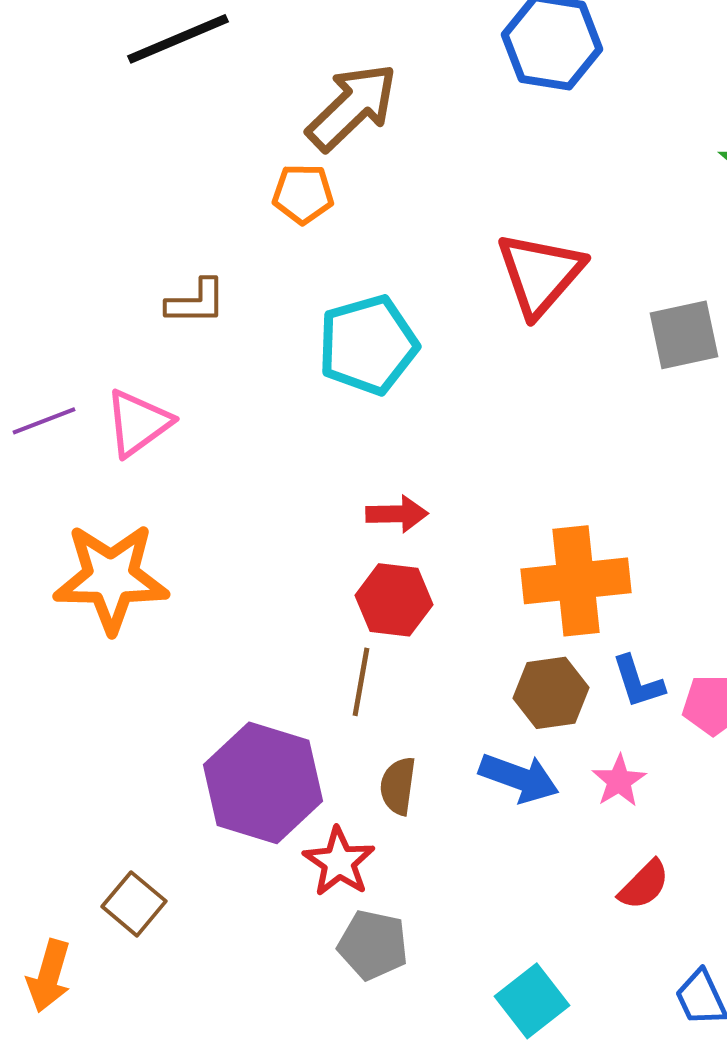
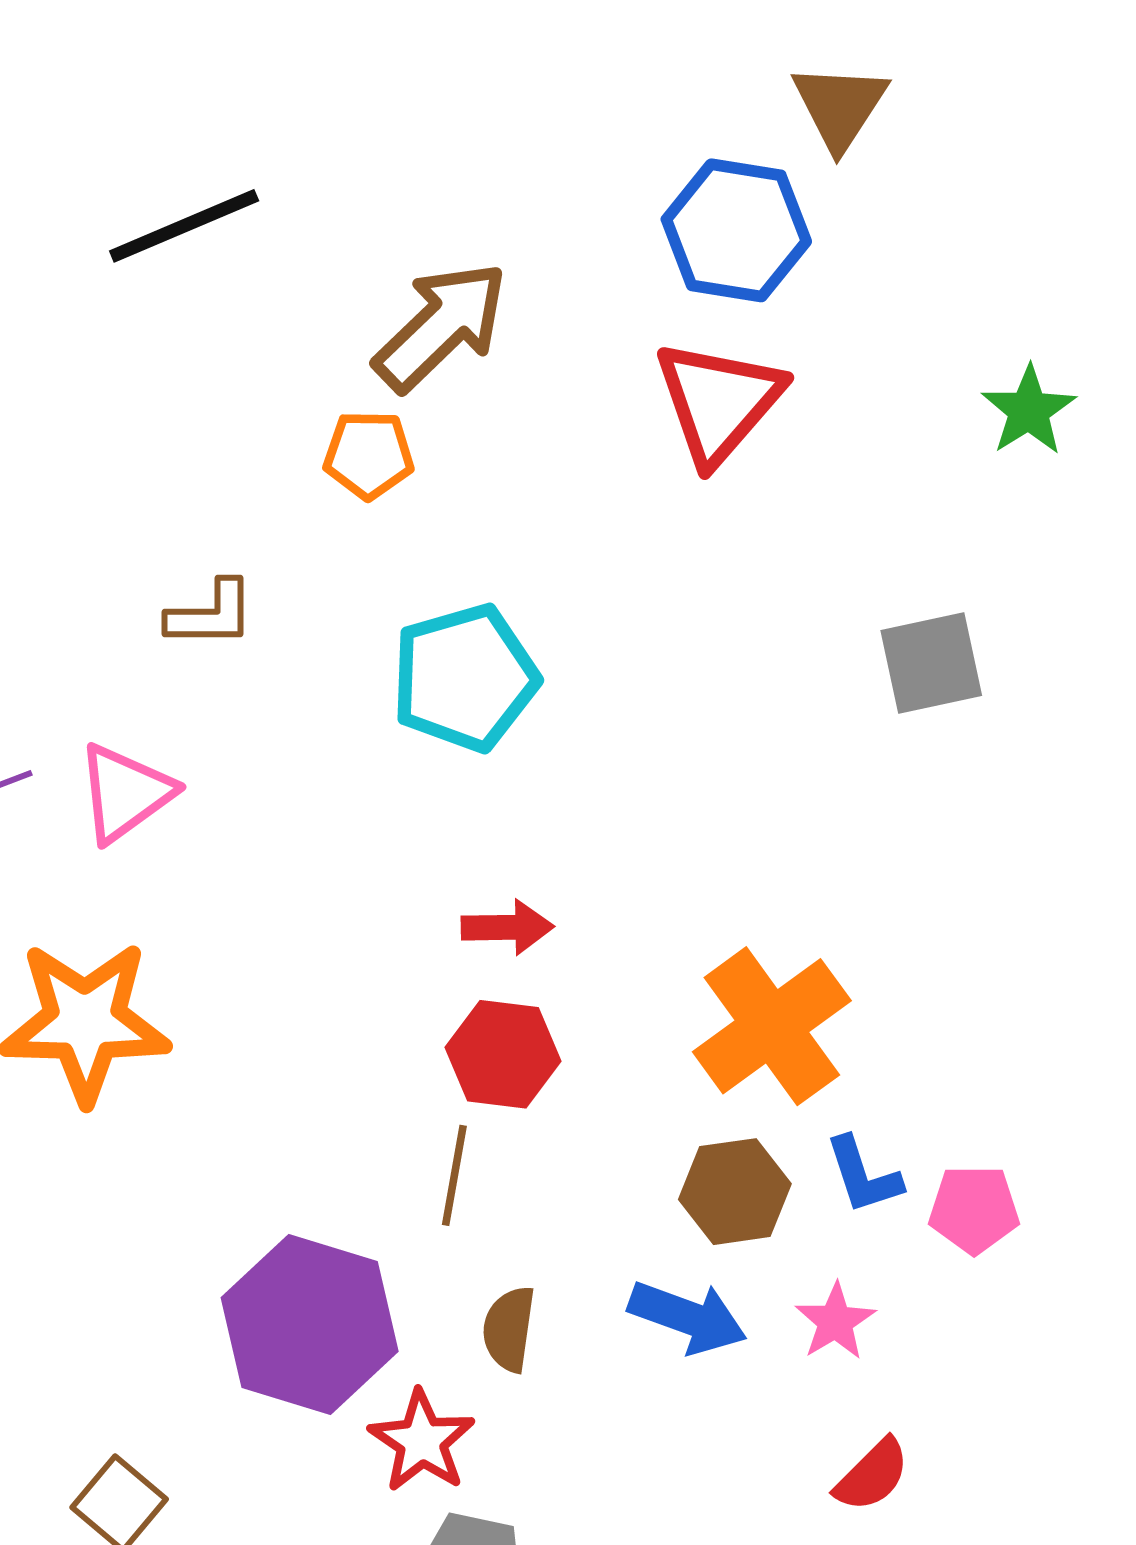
red triangle: (540, 274) -> (719, 402), moved
orange cross: (576, 581) -> (772, 1026), turned -30

